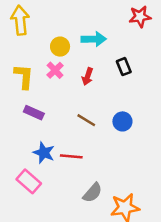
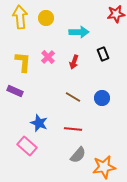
yellow circle: (60, 47) -> (46, 18), moved
purple rectangle: (34, 113) -> (15, 91), moved
red line: (71, 156) -> (73, 129), moved

